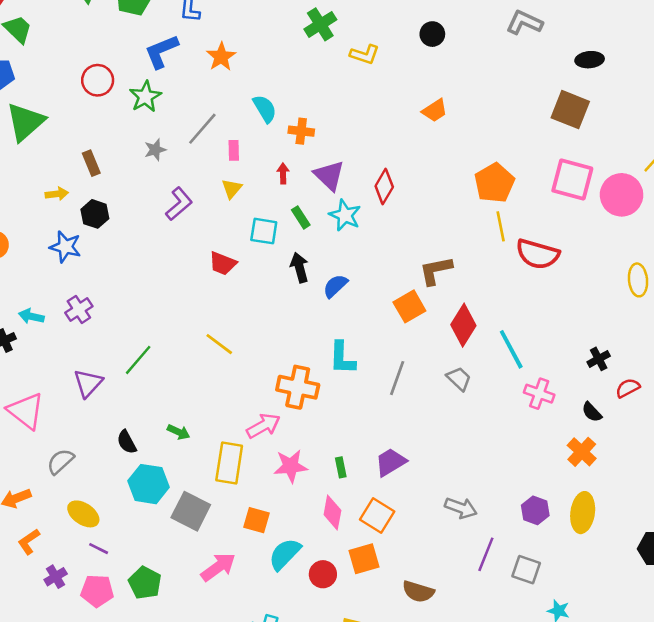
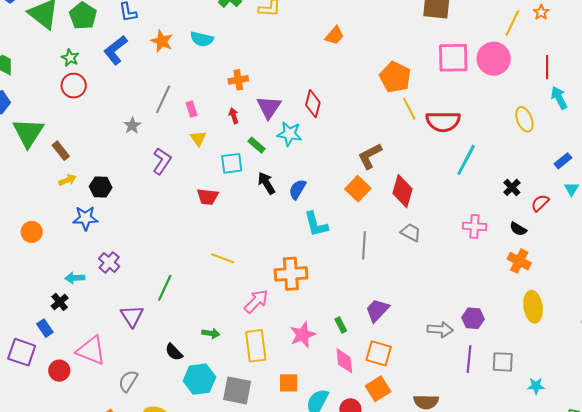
green star: (145, 97) -> (70, 58), moved, size x0.7
cyan semicircle: (265, 109) -> (202, 39), moved, turned 150
brown rectangle: (91, 163) -> (61, 151), moved
purple triangle: (329, 175) -> (269, 107), turned 36
cyan line: (511, 349) -> (466, 160), moved, turned 72
cyan L-shape: (342, 358) -> (316, 224), moved
pink arrow: (263, 426) -> (256, 301), moved
purple hexagon: (535, 510) -> (473, 318), moved

